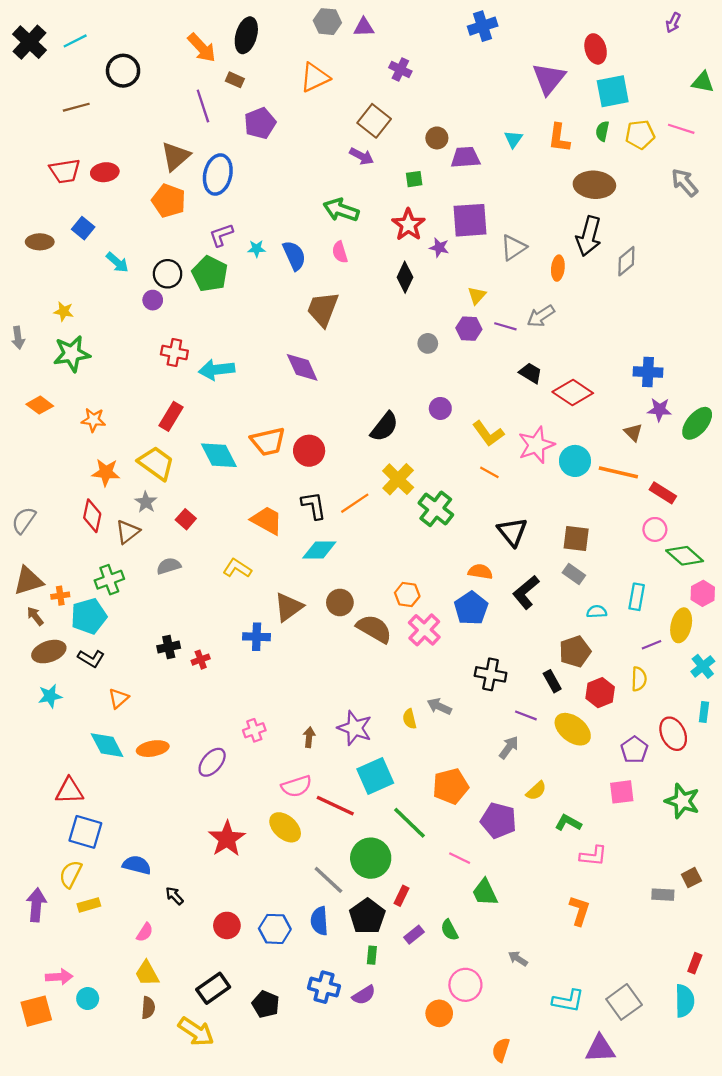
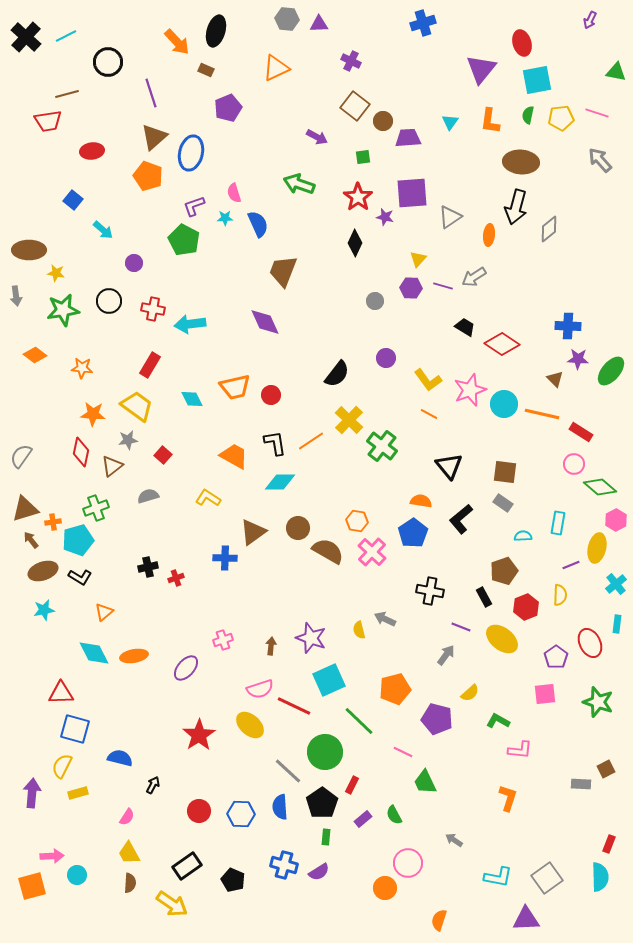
purple line: (203, 106) -> (151, 93), moved
brown square: (374, 121) -> (355, 106), moved
red trapezoid: (65, 171) -> (48, 121), moved
brown ellipse: (40, 242) -> (29, 250), moved, size x1.4
pink semicircle: (340, 252) -> (234, 193), moved
black circle: (168, 274) -> (109, 301), moved
red circle: (309, 451) -> (271, 395), size x0.7
cyan diamond: (219, 455) -> (192, 399), size x0.7
gray star: (146, 502) -> (128, 440), turned 30
black arrow: (174, 896) -> (153, 785), turned 72

